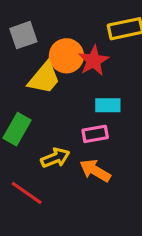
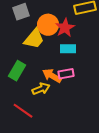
cyan rectangle: (108, 105) -> (68, 49), moved
orange arrow: (95, 171) -> (52, 76), moved

